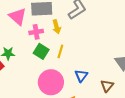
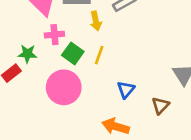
pink cross: (36, 32) -> (54, 35), moved
pink circle: (51, 82) -> (64, 87), moved

